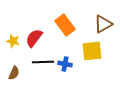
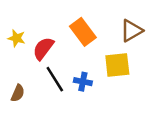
yellow star: (13, 41) -> (16, 38), moved
black line: (43, 62) -> (55, 79), turned 60

